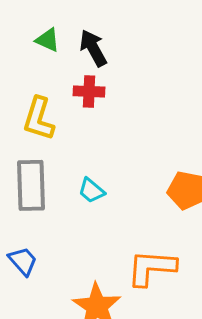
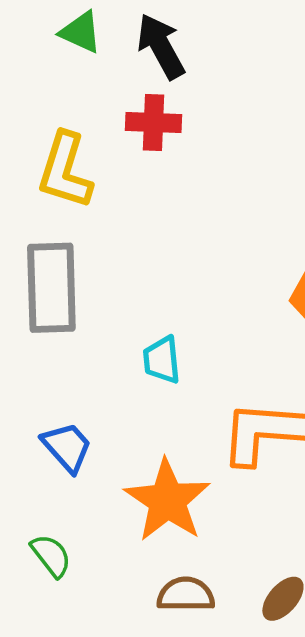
cyan trapezoid: (91, 190) -> (162, 360), moved, turned 44
blue trapezoid: (23, 261) -> (67, 447), moved

